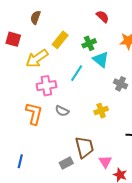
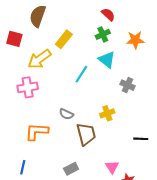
brown semicircle: (36, 17) -> (38, 16), size x1.5
green cross: (89, 43) -> (103, 34), moved
pink cross: (46, 86) -> (28, 87), moved
orange L-shape: (34, 113) -> (37, 132), moved, turned -100
brown trapezoid: (84, 147) -> (86, 134), moved

